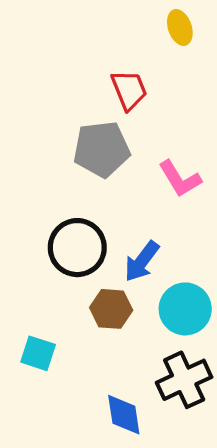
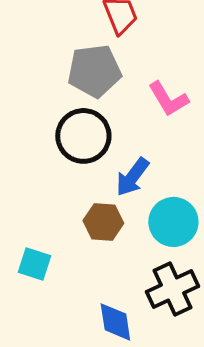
black circle: (77, 248) -> (83, 136), moved

